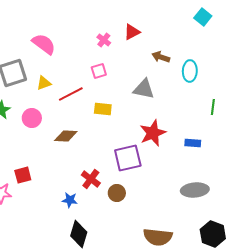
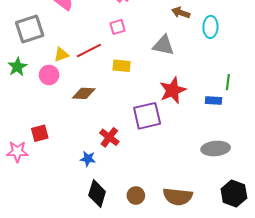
yellow triangle: (44, 83) -> (61, 55), moved
green line: (213, 107) -> (228, 82), moved
brown circle: (117, 193) -> (136, 196), moved

